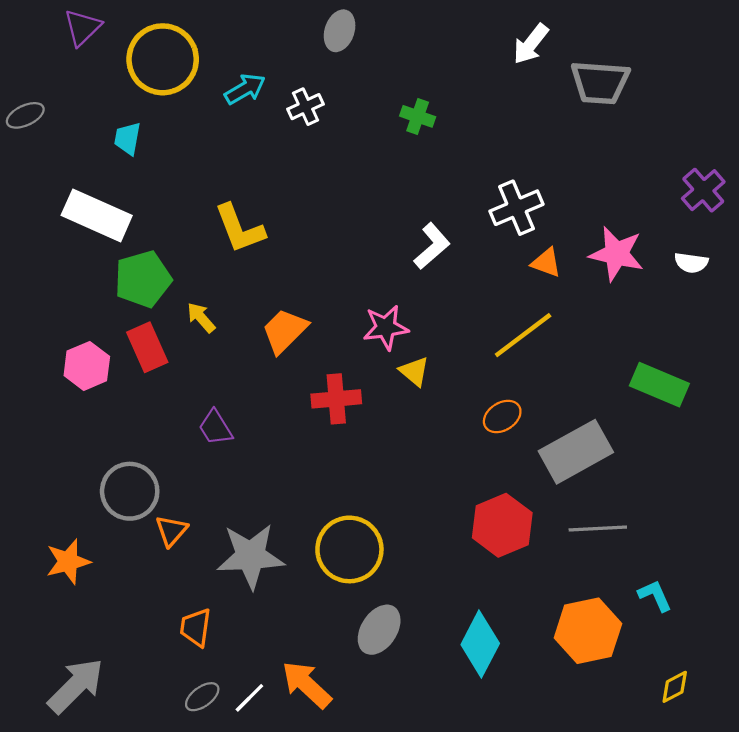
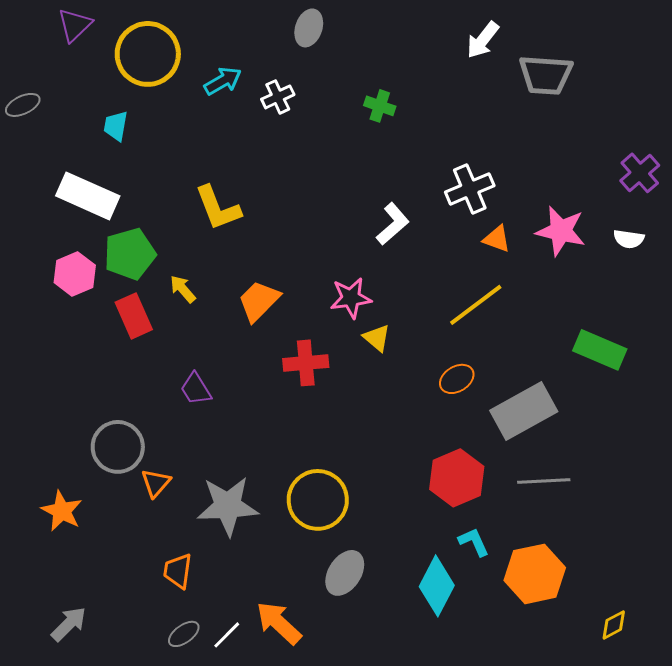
pink hexagon: (87, 366) -> (75, 274), moved
orange star: (68, 562) -> (62, 511), turned -30
cyan L-shape: (655, 596) -> (474, 542), moved
gray arrow: (76, 686) -> (69, 624), size x0.7

